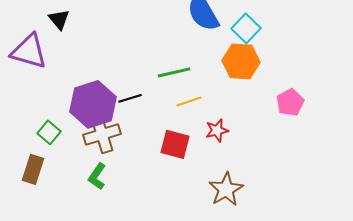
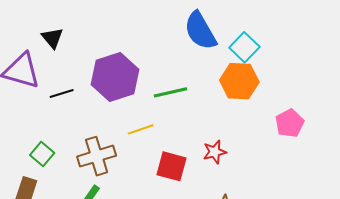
black line: (130, 98) -> (62, 93), moved
yellow line: (189, 101) -> (141, 129), moved
purple hexagon: (93, 104) -> (115, 77), moved

